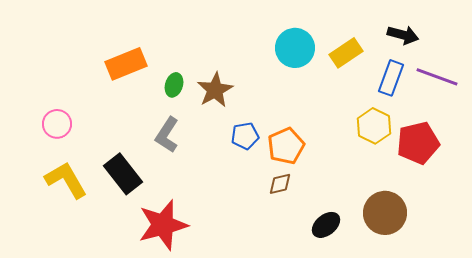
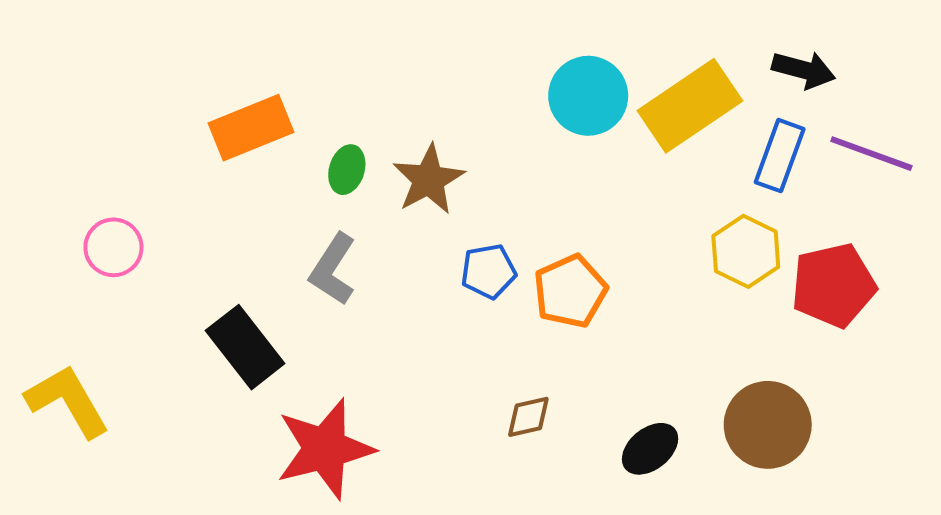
yellow rectangle: (346, 53) -> (690, 106), size x1.5
yellow L-shape: (66, 180) -> (68, 401), moved
brown diamond: (280, 184) -> (528, 417), moved

